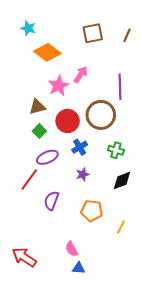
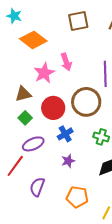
pink arrow: (81, 75) -> (66, 62), turned 126

